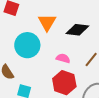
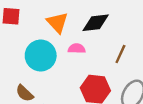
pink semicircle: (63, 58) -> (77, 49), moved

